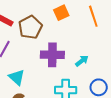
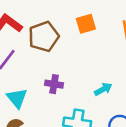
purple cross: (52, 55) -> (54, 84), moved, size x0.6

